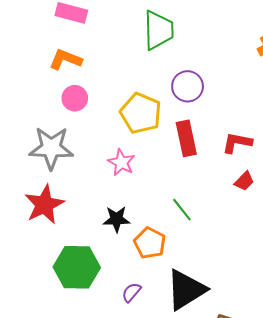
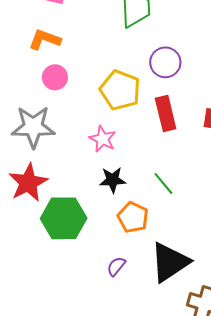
black star: (116, 219) -> (113, 180), moved
green hexagon: (77, 267) -> (64, 218), moved

